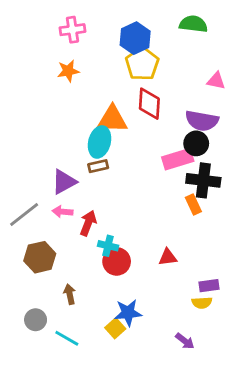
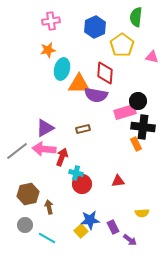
green semicircle: (193, 24) -> (136, 17), turned -90
yellow pentagon: (142, 64) -> (122, 45), moved
purple semicircle: (202, 121) -> (96, 95), moved
cyan ellipse: (100, 142) -> (62, 69), moved
brown rectangle: (98, 166) -> (83, 129), moved
pink arrow: (63, 212) -> (44, 149), size x1.6
brown hexagon: (40, 257) -> (28, 194), moved
purple rectangle: (209, 286) -> (113, 227), moved, turned 72

